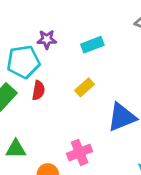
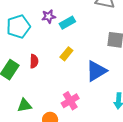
purple star: (47, 39) -> (49, 16), moved
cyan pentagon: (23, 62) -> (18, 27), moved

